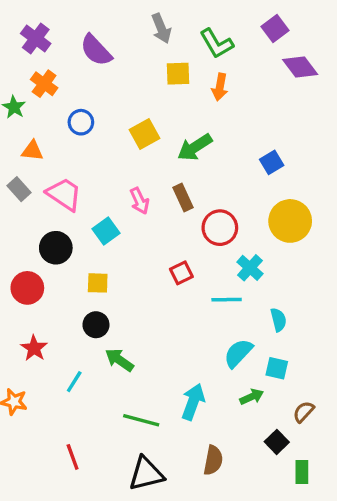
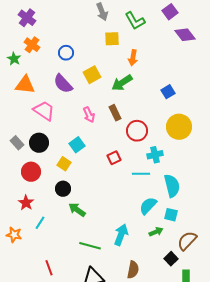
purple semicircle: (96, 50) -> (63, 84), moved
orange arrow: (220, 87) -> (133, 58), moved
blue circle: (81, 122) -> (66, 53), moved
orange triangle: (32, 151) -> (25, 85), size x1.5
gray rectangle: (19, 189) -> (17, 143), moved
cyan square: (106, 231) -> (77, 145), moved
cyan cross: (250, 268) -> (155, 155), turned 35
yellow square: (98, 283) -> (64, 164), turned 32
red circle: (27, 288) -> (31, 172), moved
cyan semicircle: (278, 320) -> (172, 186), size x1.6
cyan line: (74, 382) -> (40, 223), moved
brown semicircle: (304, 412) -> (187, 241), size x1.5

